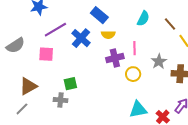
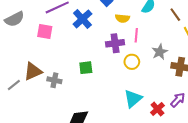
yellow semicircle: (108, 35) -> (122, 18), moved
green square: (70, 84) -> (86, 68), moved
brown triangle: (28, 86) -> (33, 71), moved
cyan triangle: (138, 109) -> (133, 99), turned -36

